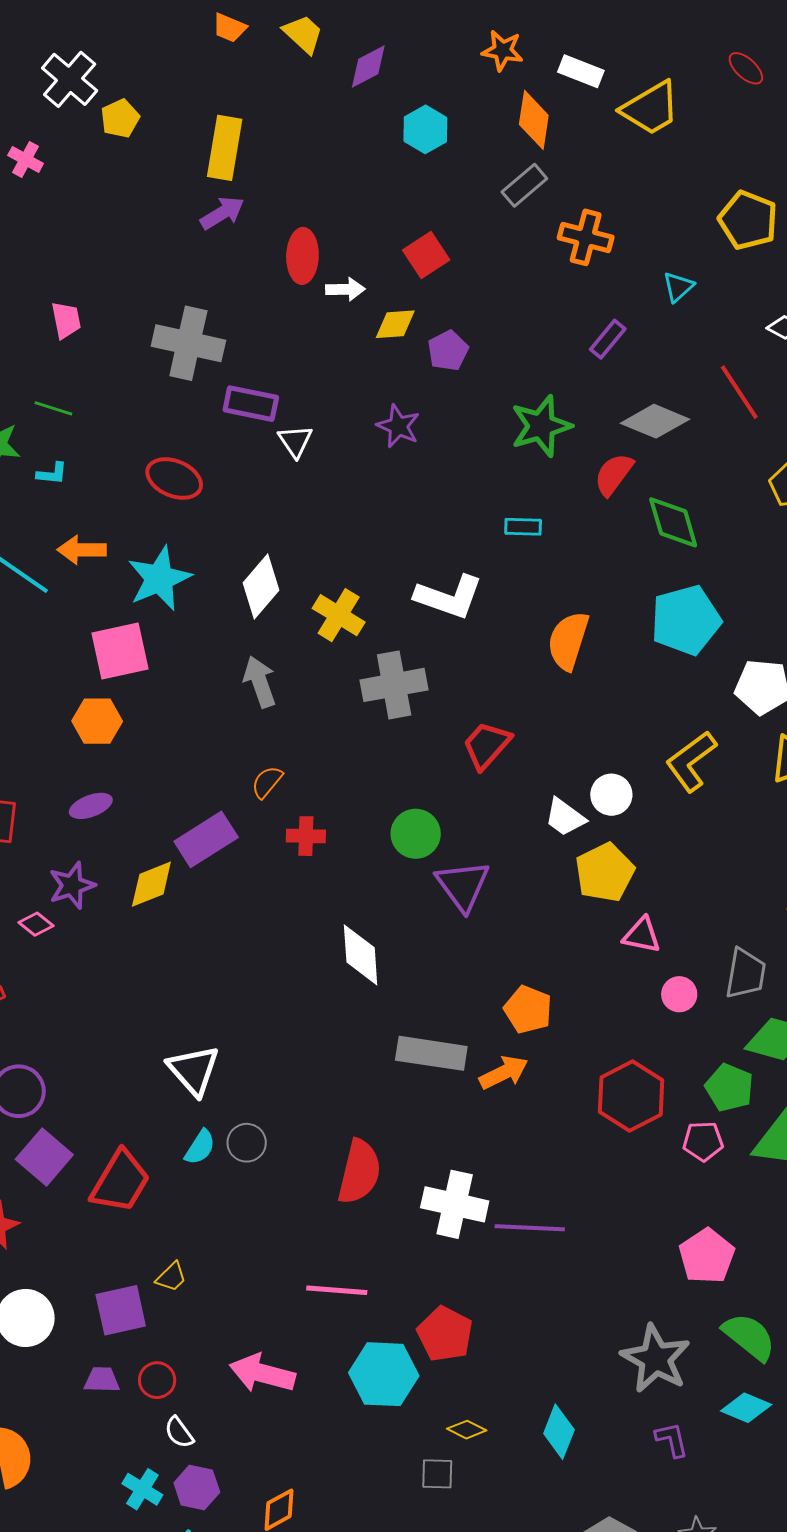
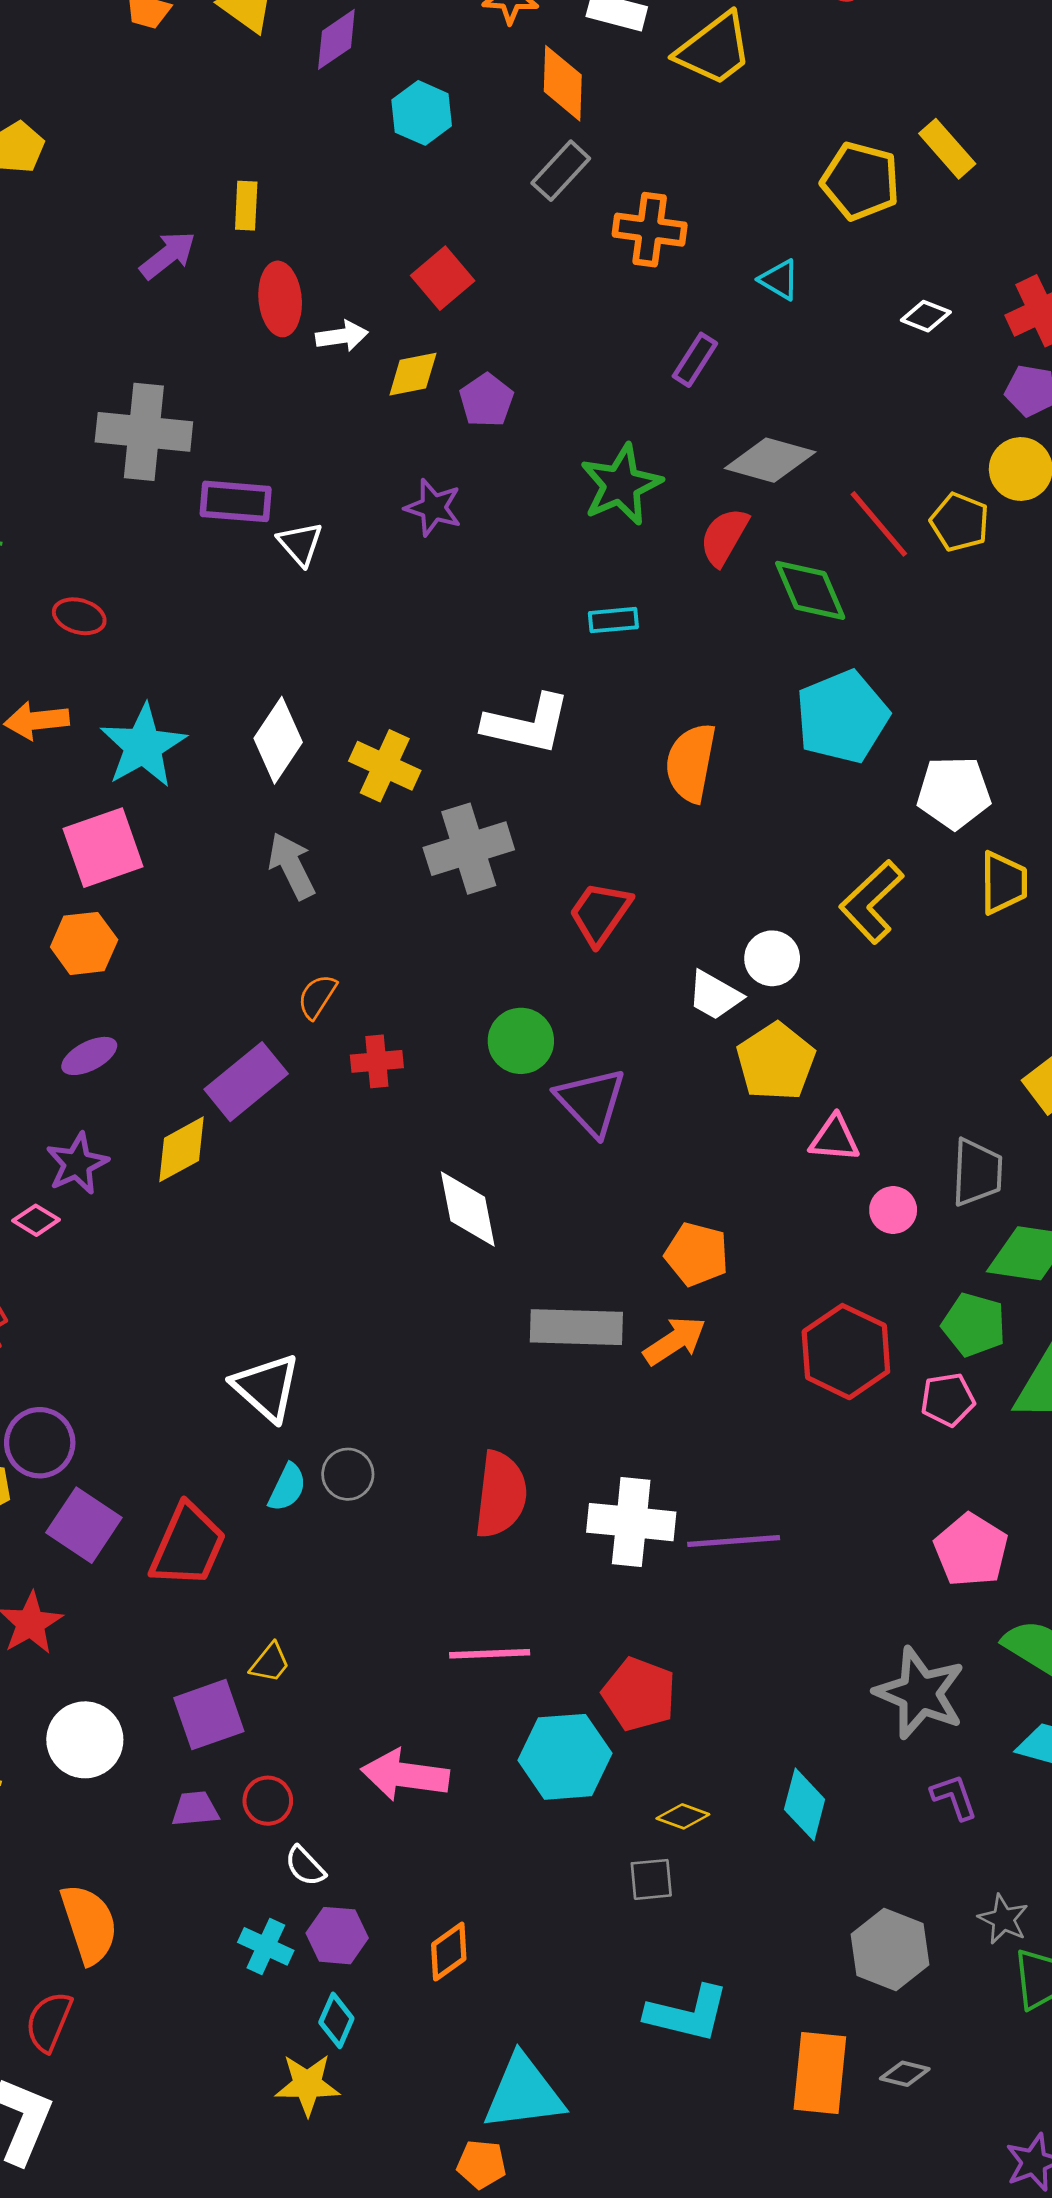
yellow rectangle: (225, 148) -> (246, 206), moved, size x0.6
cyan triangle: (678, 287) -> (779, 280), turned -40
red line: (739, 392) -> (879, 524), moved
red ellipse: (174, 478) -> (79, 616), moved, size x0.7

